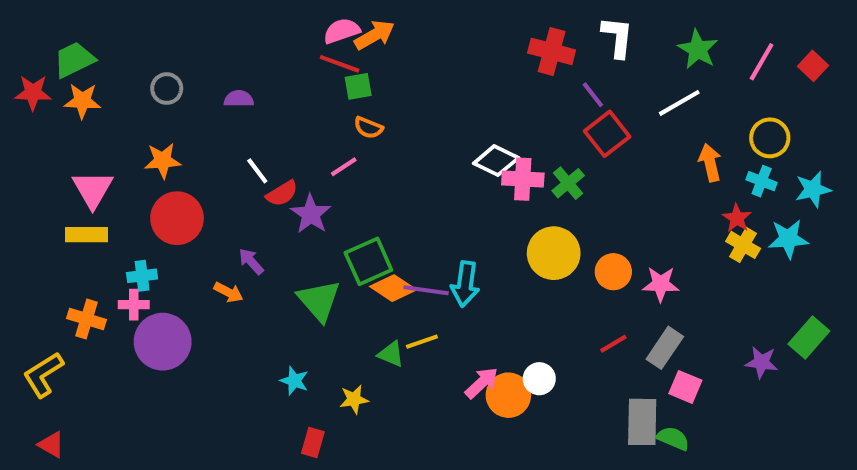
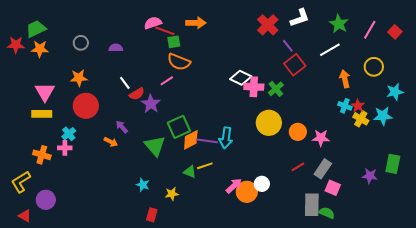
pink semicircle: (342, 31) -> (153, 23), moved
orange arrow: (375, 35) -> (196, 23), moved, turned 30
white L-shape: (617, 37) -> (300, 18), turned 65
red cross: (552, 51) -> (268, 25), turned 30
orange semicircle: (368, 128) -> (179, 62), size x1.6
cyan cross: (762, 181) -> (345, 106), moved
cyan cross: (142, 276) -> (69, 134), turned -32
orange diamond: (393, 288) -> (191, 140), turned -60
green rectangle: (809, 338) -> (393, 164), turned -30
purple circle: (163, 342) -> (46, 200), moved, size x0.7

